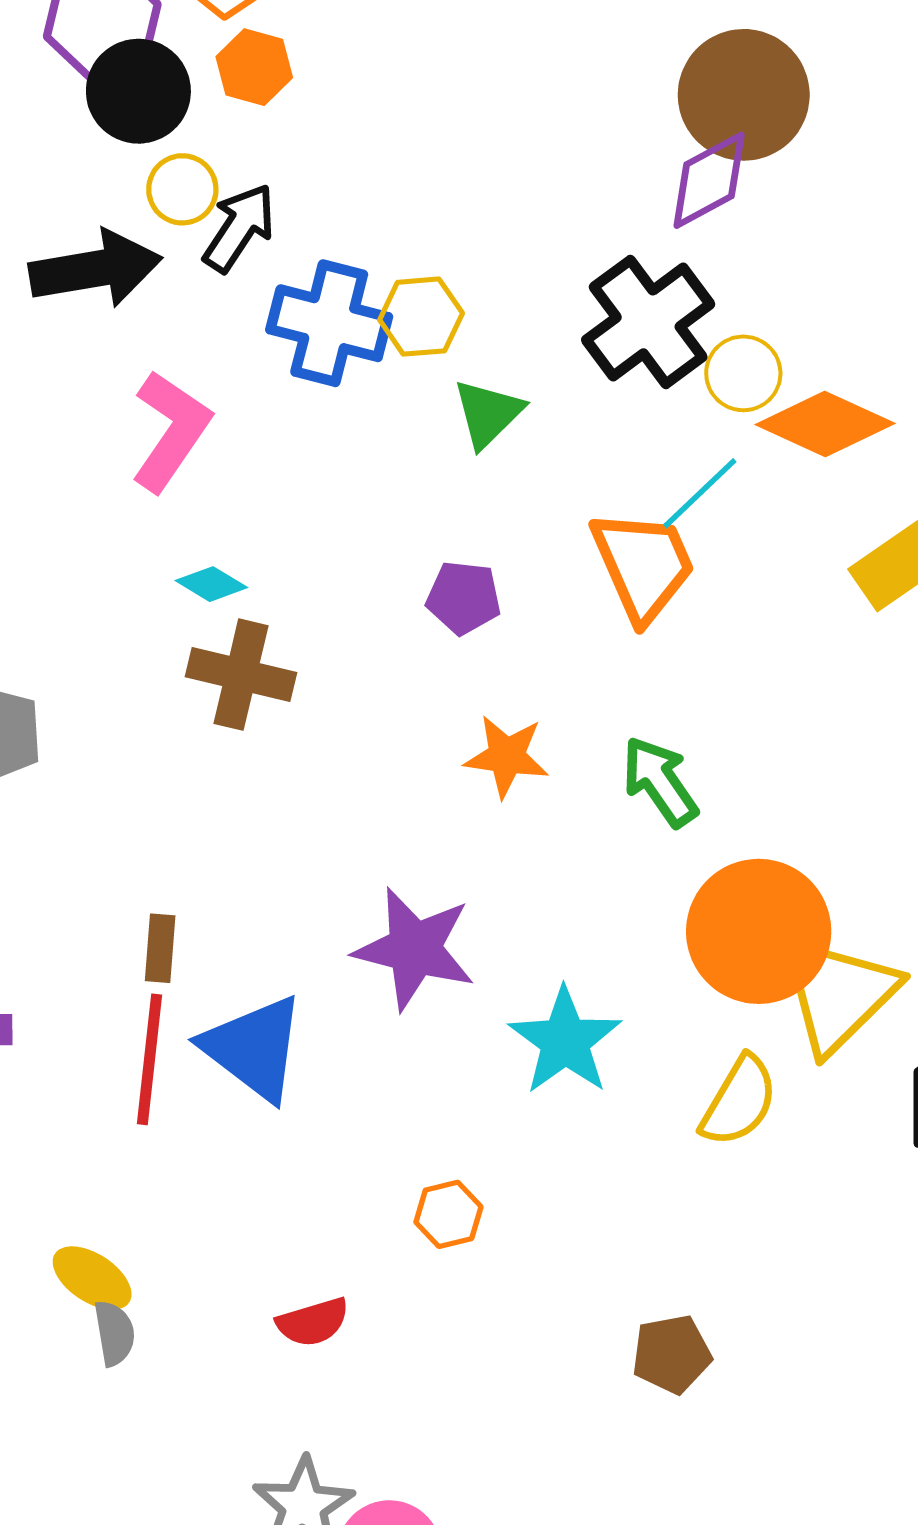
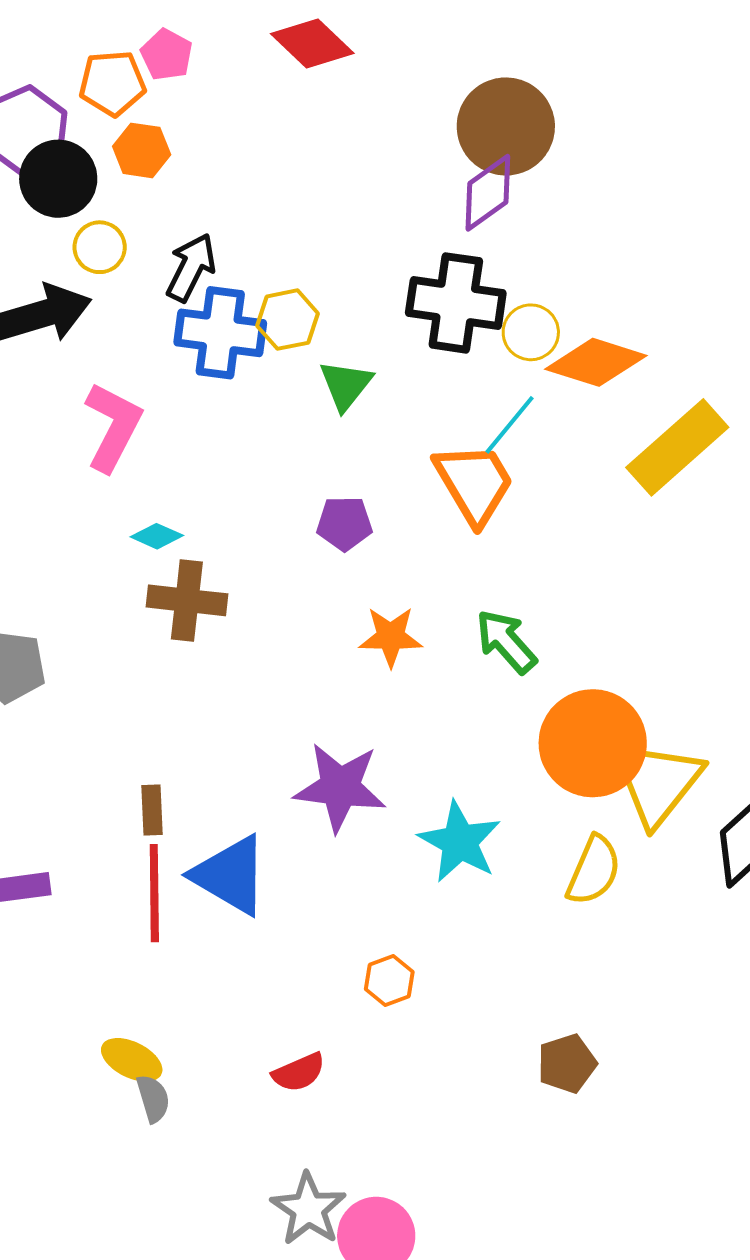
black arrow: (239, 228) -> (191, 268), moved
black cross: (648, 322) -> (456, 303), turned -38

